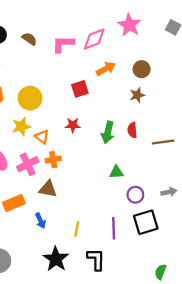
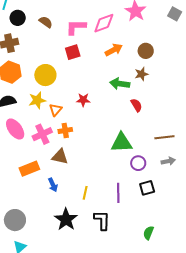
red square: (80, 89) -> (73, 52), moved
red semicircle: (132, 130) -> (136, 105), turned 152
green arrow: (108, 132) -> (120, 84), moved, turned 84
orange triangle: (42, 137) -> (56, 110), turned 32
brown line: (163, 142) -> (164, 137), moved
green triangle: (116, 172) -> (122, 143), size x1.6
black square: (146, 222) -> (147, 188), size x0.7
green semicircle: (160, 272) -> (148, 233), moved

